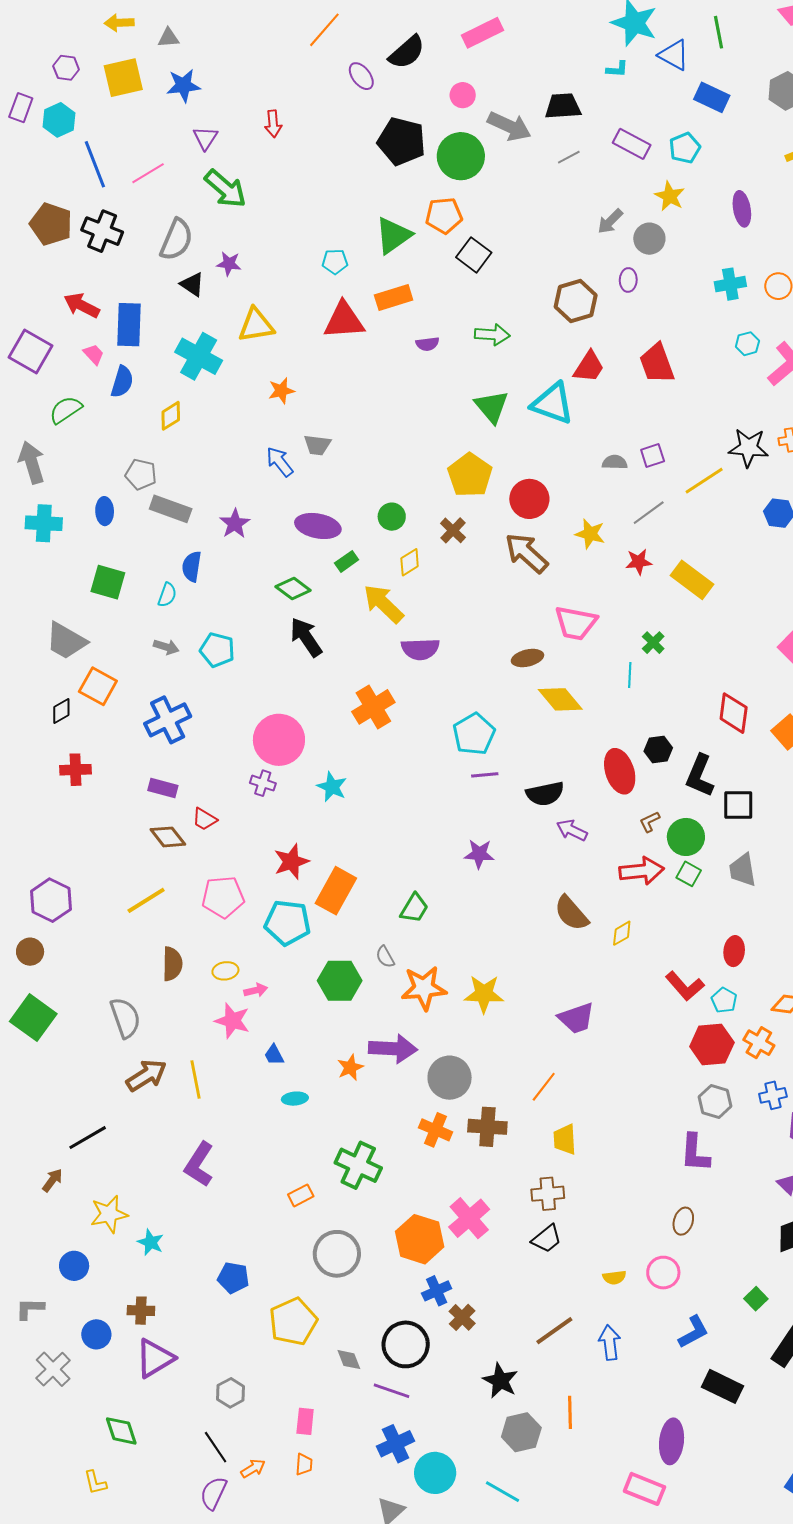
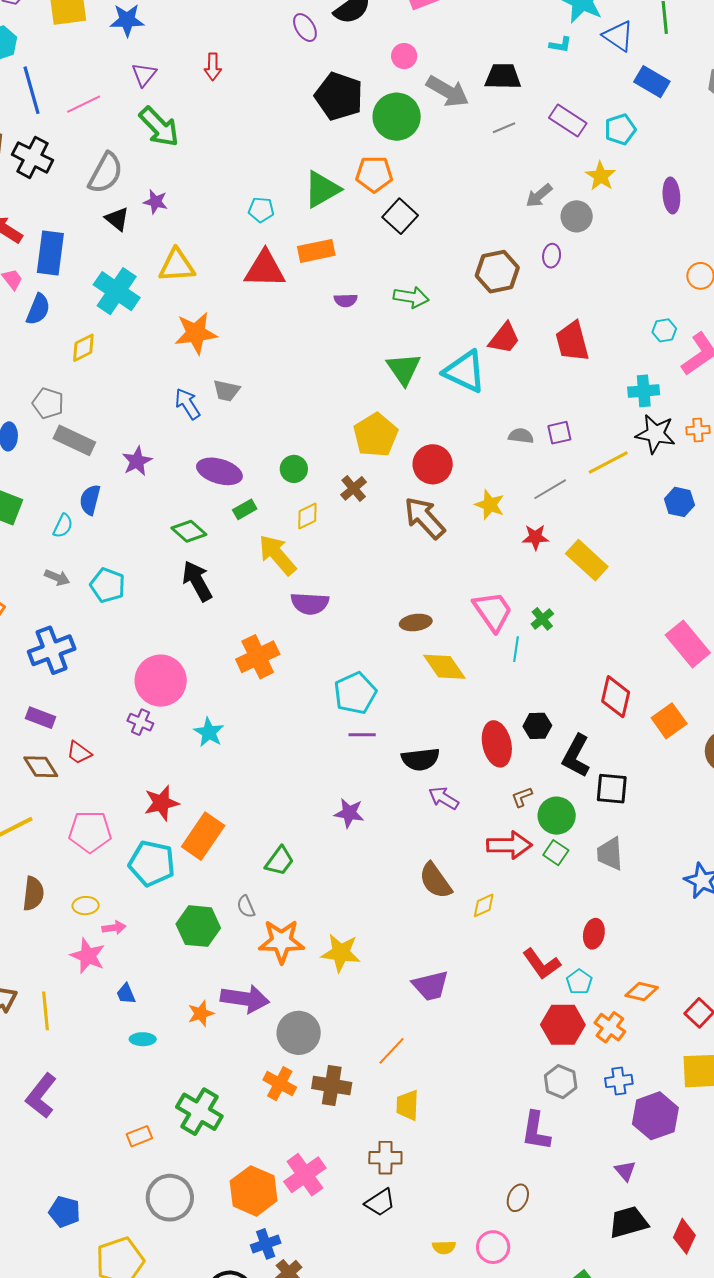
cyan cross: (730, 284) -> (644, 391), moved
orange star: (281, 391) -> (196, 333), size x1.6
pink trapezoid: (576, 623) -> (493, 611), moved, turned -141

